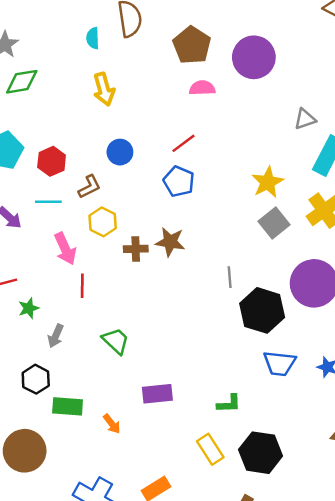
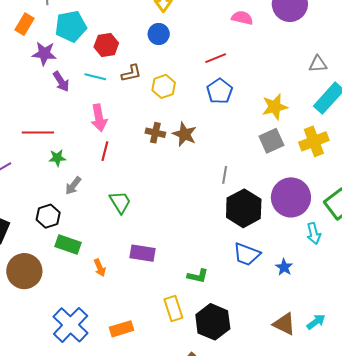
blue circle: (120, 152) -> (159, 34), moved
blue pentagon: (179, 181) -> (220, 91), moved
yellow hexagon: (103, 222) -> (164, 86), moved

